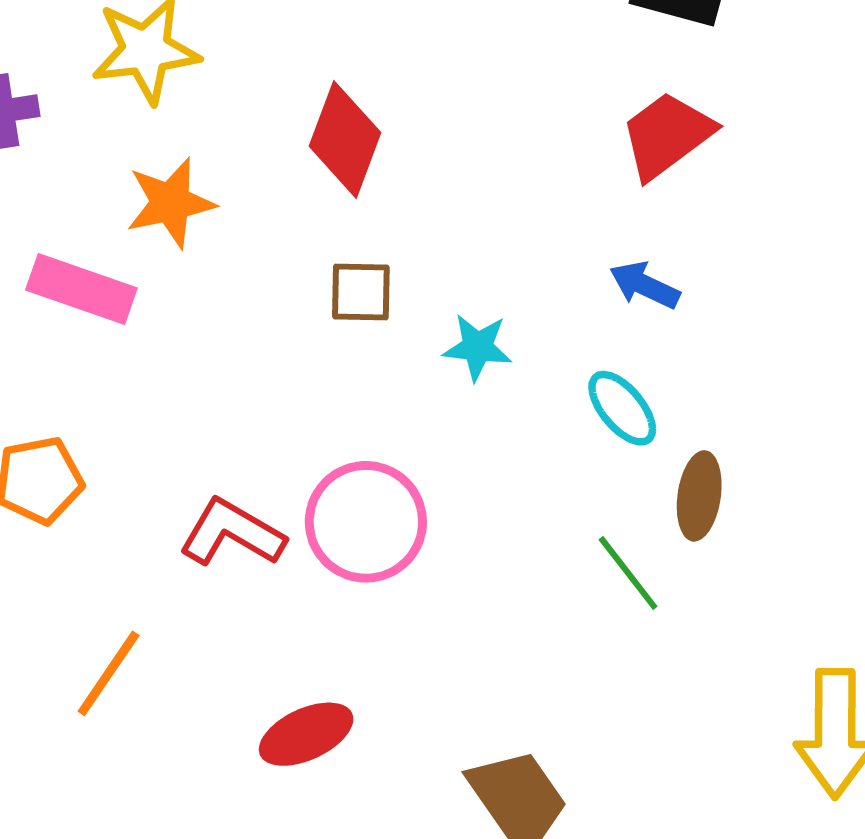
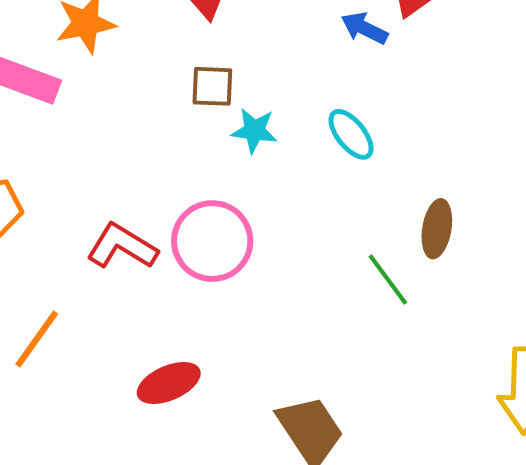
blue arrow: (645, 285) -> (364, 28), moved
cyan star: (477, 347) -> (254, 131), moved
cyan ellipse: (622, 408) -> (351, 134), moved

